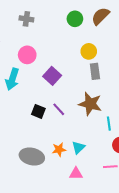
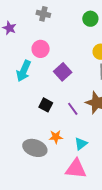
purple line: (59, 109) -> (73, 109), moved
orange star: (59, 149) -> (56, 137), moved
pink triangle: (76, 173) -> (76, 169), size x1.6

